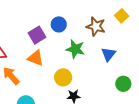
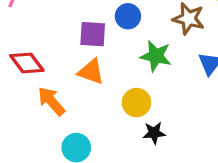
purple square: (37, 35) -> (93, 34), turned 36

